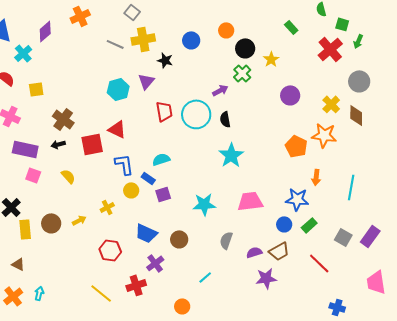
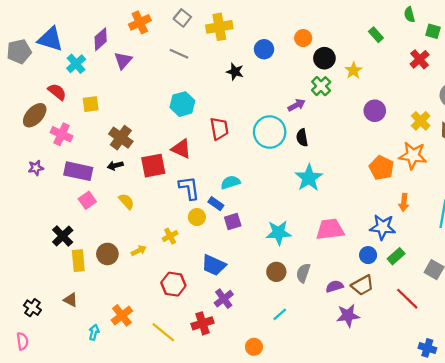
gray square: (132, 12) -> (182, 18), moved
yellow cross: (143, 39) -> (219, 27), moved
red cross: (330, 49) -> (420, 59), size x0.7
purple triangle: (146, 81) -> (123, 60), moved
red trapezoid: (164, 111) -> (219, 129), moved
pink square: (33, 175) -> (87, 200), turned 35
brown circle: (179, 239) -> (276, 272), moved
orange cross: (13, 296) -> (122, 315), moved

